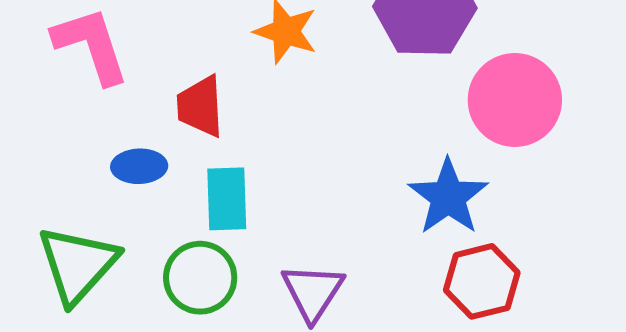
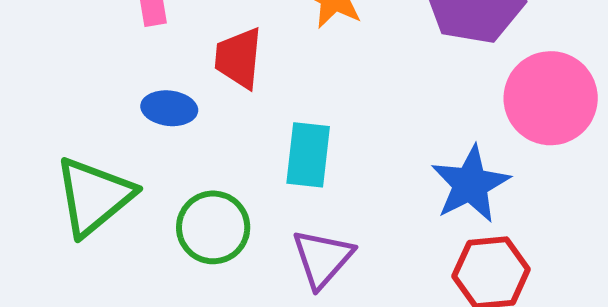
cyan rectangle: (227, 199) -> (308, 155), moved

